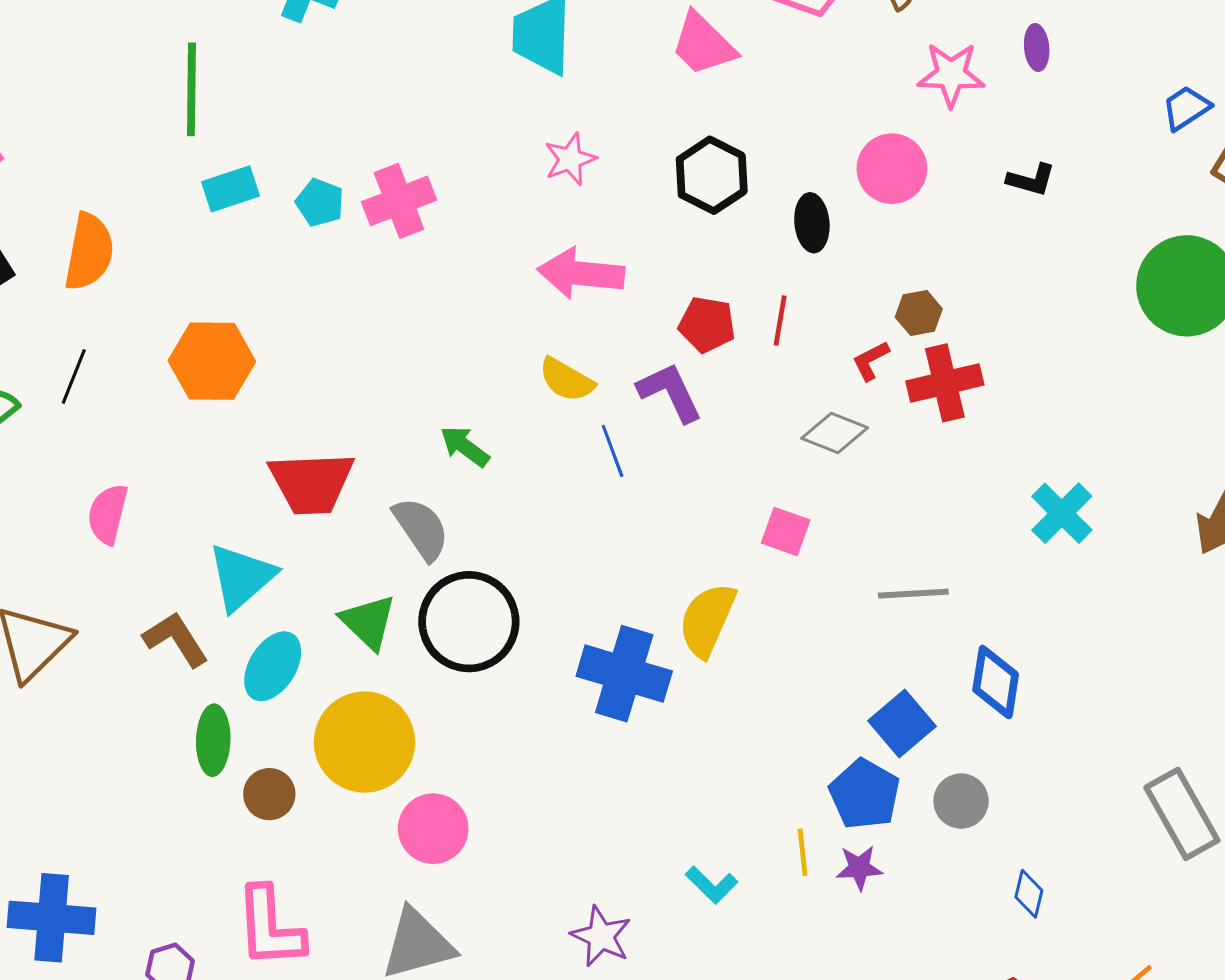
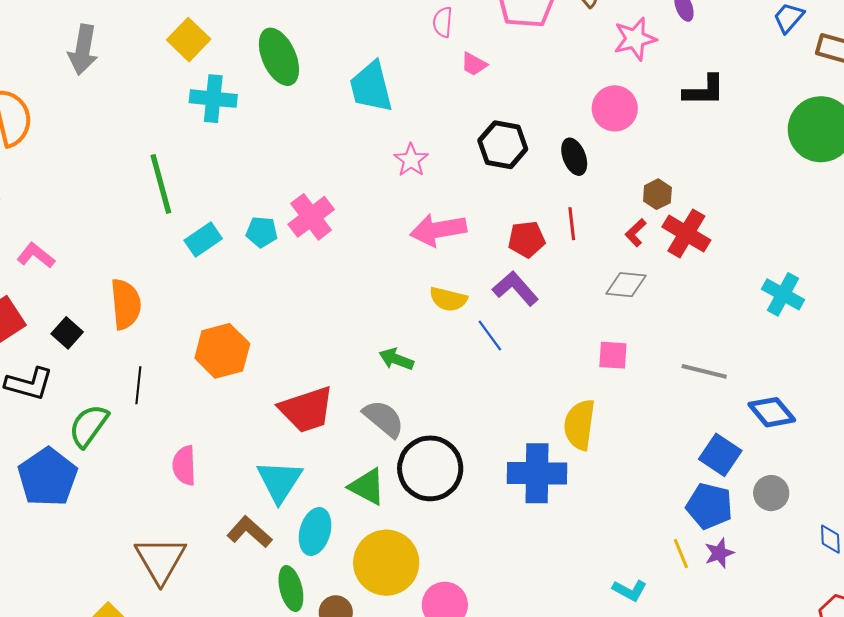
pink trapezoid: (703, 44) -> (474, 64), size x0.6
black L-shape: (1031, 180) -> (704, 90), size x1.4
red cross: (945, 383) -> (686, 233), turned -30
gray line: (913, 594) -> (704, 371), turned 33
blue diamond: (996, 682) -> (772, 412), turned -33

